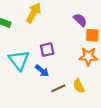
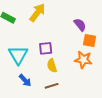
blue arrow: (42, 71) -> (25, 80), moved
yellow semicircle: (79, 86) -> (52, 66), moved

